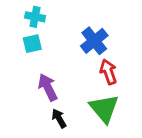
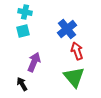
purple arrow: (48, 87) -> (34, 62), turned 48
black arrow: (59, 118) -> (22, 84), moved

